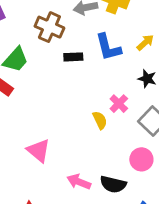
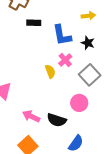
yellow arrow: (145, 42) -> (88, 16), turned 32
blue L-shape: (108, 47) -> (62, 35), moved

